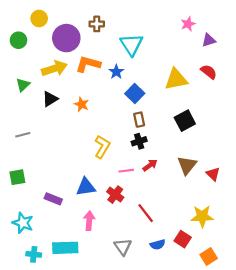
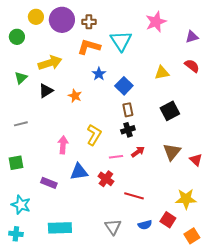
pink star: (188, 24) -> (156, 22), moved, size x1.5
purple circle: (66, 38) -> (62, 20), moved
orange L-shape: (88, 64) -> (89, 47), moved
blue star: (116, 72) -> (99, 74), moved
yellow triangle: (176, 79) -> (162, 73), size x0.7
red line: (146, 213) -> (134, 196), turned -36
pink arrow: (89, 221) -> (63, 145), moved
cyan cross: (34, 254) -> (16, 234), moved

